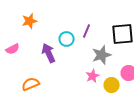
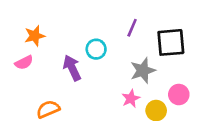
orange star: (30, 21) -> (35, 36), moved
purple line: (87, 31) -> (132, 28), moved

